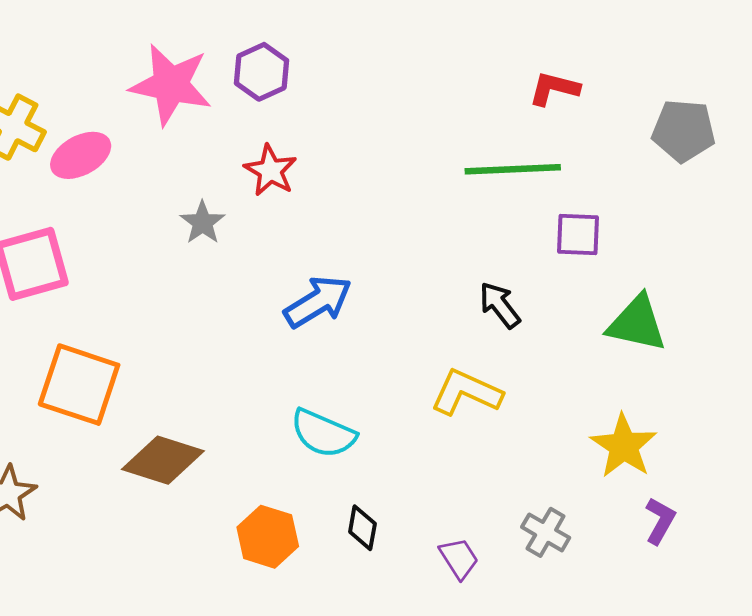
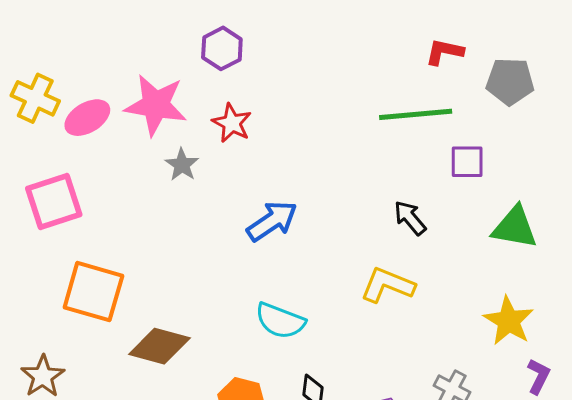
pink star: (171, 85) -> (156, 105), moved
gray pentagon: (684, 131) -> (510, 81), moved

